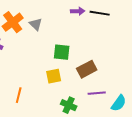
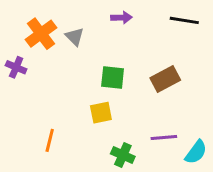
purple arrow: (78, 11) -> (121, 18), moved
black line: (100, 13) -> (184, 20), moved
brown rectangle: (87, 69) -> (165, 79), moved

